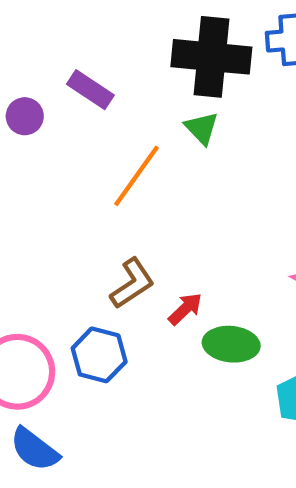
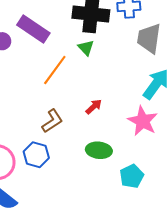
purple rectangle: (90, 90) -> (33, 29), size x1.5
red arrow: (185, 309) -> (94, 107), moved

